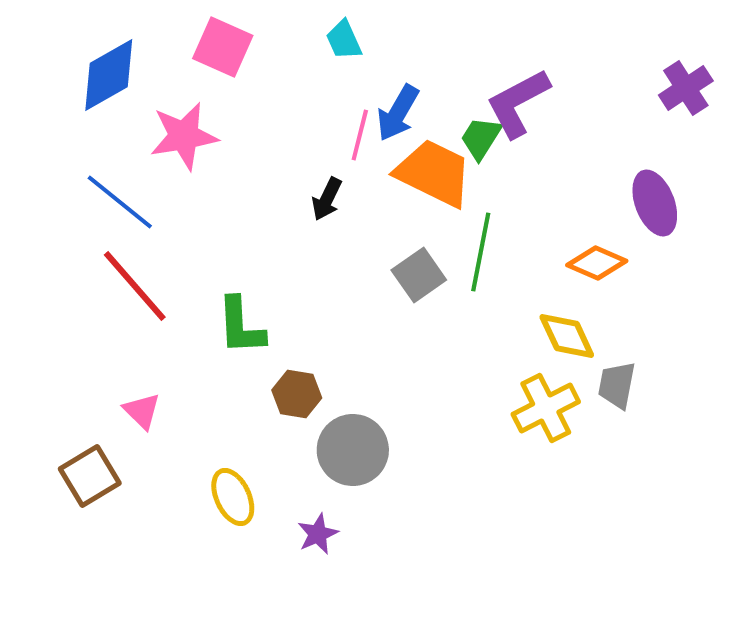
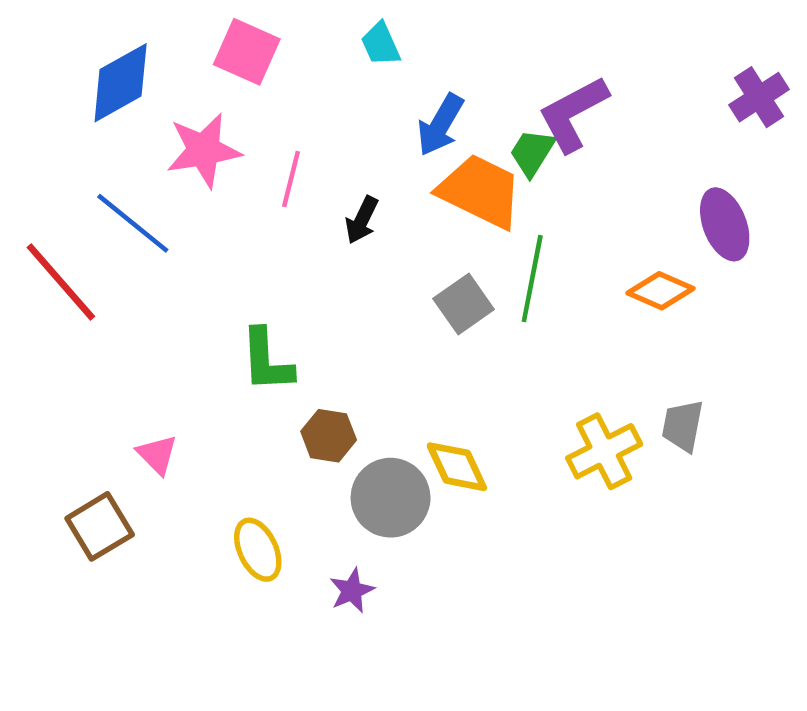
pink line: (360, 135) -> (291, 179), moved
red line: (135, 286) -> (61, 282), moved
yellow diamond: (567, 336) -> (457, 467), moved

